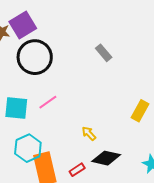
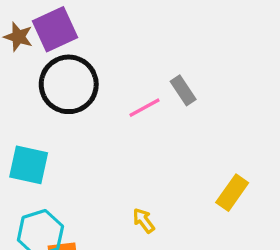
pink line: (48, 102) -> (145, 108), moved

